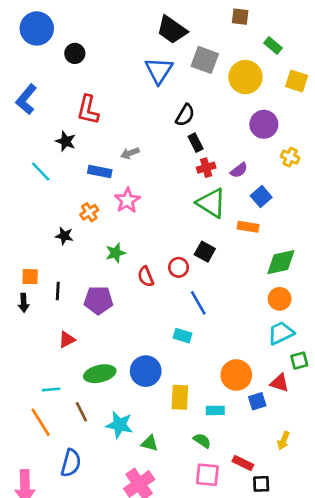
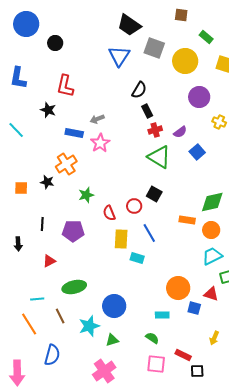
blue L-shape: (26, 99) -> (18, 78), turned -30
cyan line: (41, 172) -> (16, 130), moved
pink star: (127, 200) -> (100, 143), moved
orange cross: (89, 212) -> (66, 164), size x1.5
orange rectangle: (248, 227) -> (187, 220), moved
orange square: (30, 277) -> (21, 188), moved
black arrow: (24, 303) -> (18, 244), moved
blue circle: (146, 371) -> (114, 306), moved
yellow rectangle: (180, 397) -> (121, 239), moved
blue square: (257, 401) -> (194, 308), turned 32
cyan star: (119, 425) -> (89, 326), turned -30
green triangle: (150, 443) -> (112, 340), turned -32

